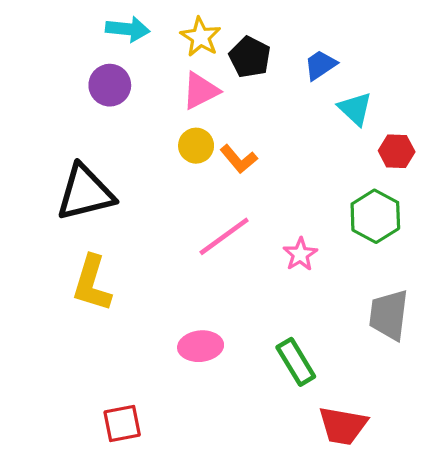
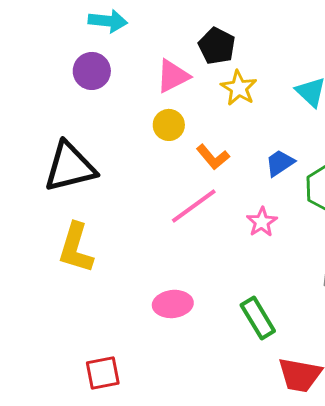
yellow star: (201, 37) -> (239, 88), moved
blue trapezoid: (320, 65) -> (280, 163), moved
orange L-shape: (239, 159) -> (213, 157), moved

